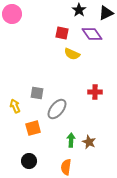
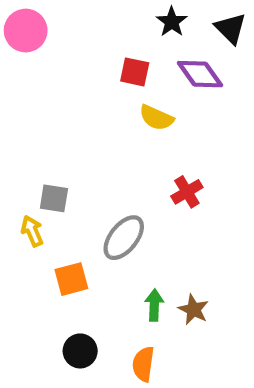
black triangle: (106, 13) -> (231, 28), turned -49
red cross: (95, 92) -> (187, 192), moved, turned -32
gray square: (37, 93) -> (54, 198), moved
black circle: (29, 161) -> (80, 351), moved

